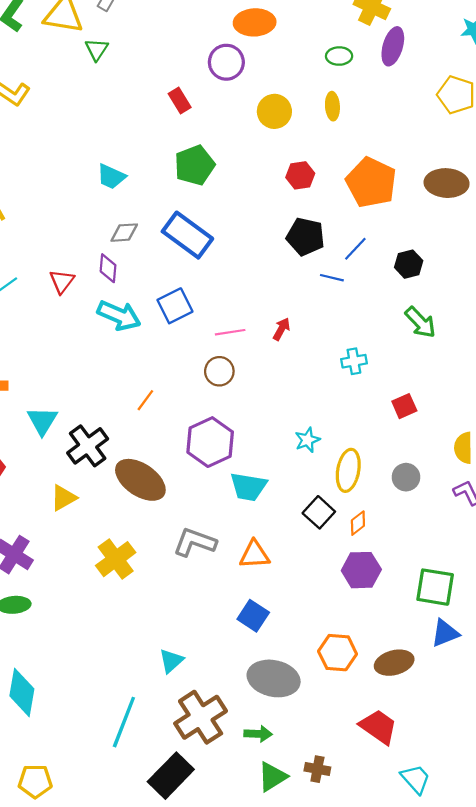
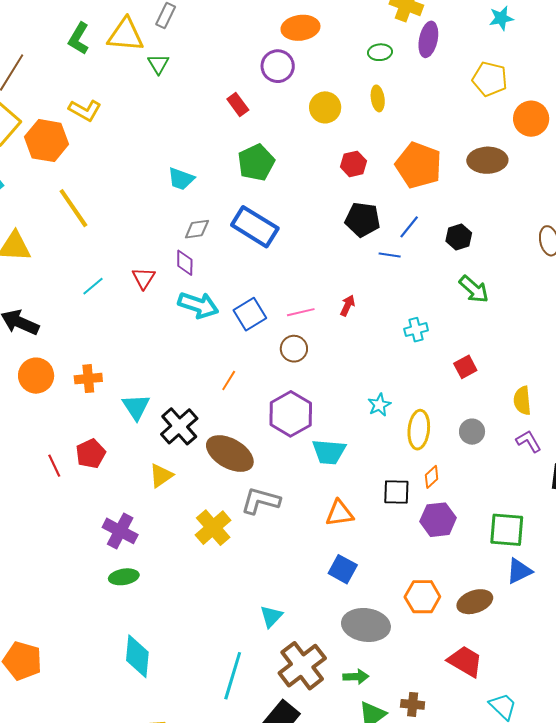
blue square: (175, 306) -> (250, 314), moved
black square: (319, 512) -> (396, 492), moved, turned -36
gray L-shape: (195, 542) -> (261, 501), moved

